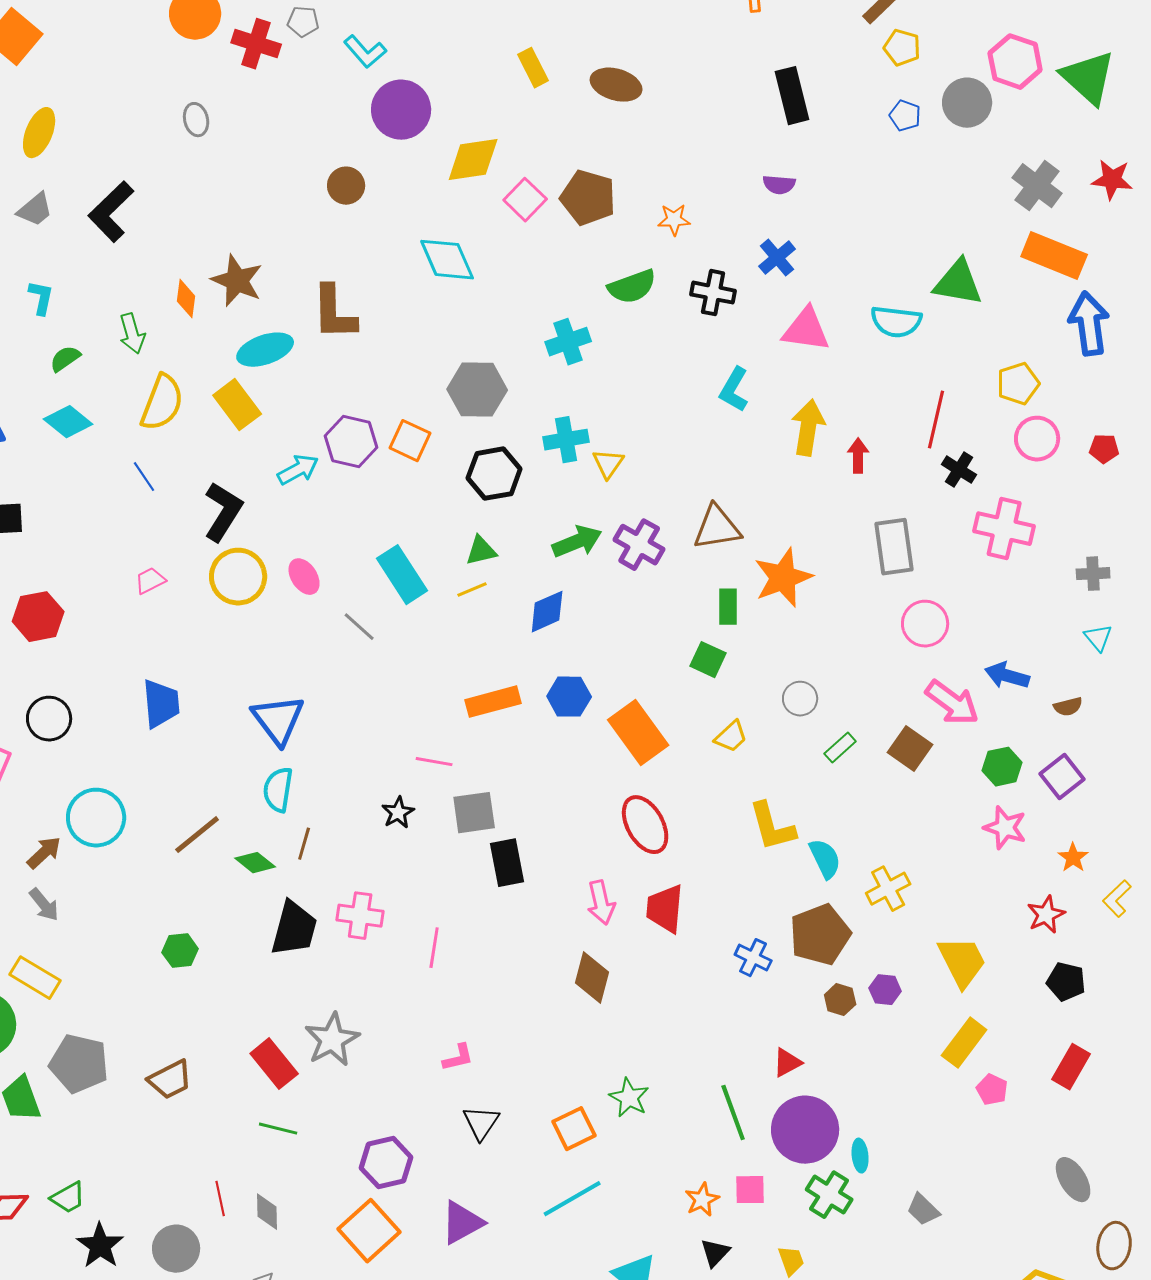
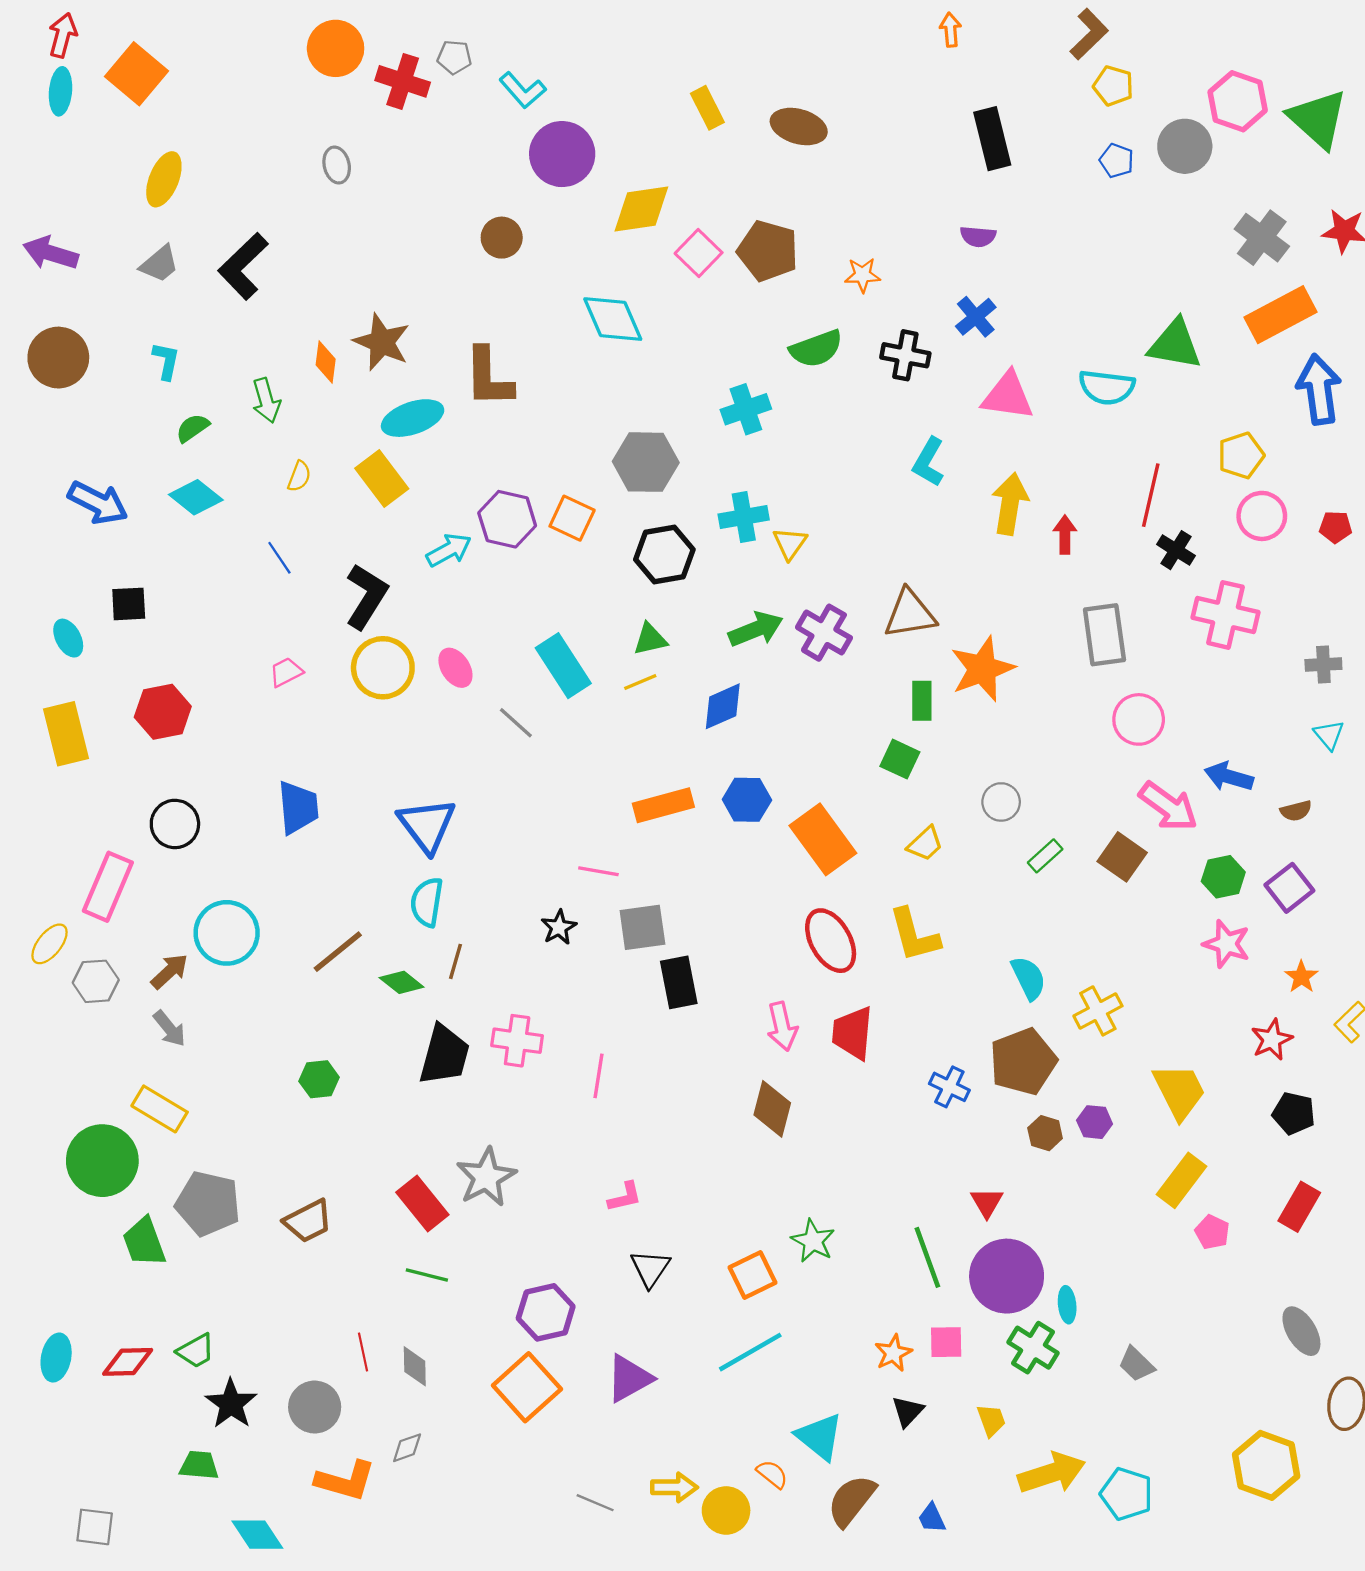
orange rectangle: (1054, 256) -> (1281, 315), turned -50
yellow semicircle: (162, 403) -> (299, 476), size x0.5
yellow L-shape: (772, 827) -> (914, 935), moved
red triangle: (787, 1063) -> (987, 1202), turned -32

